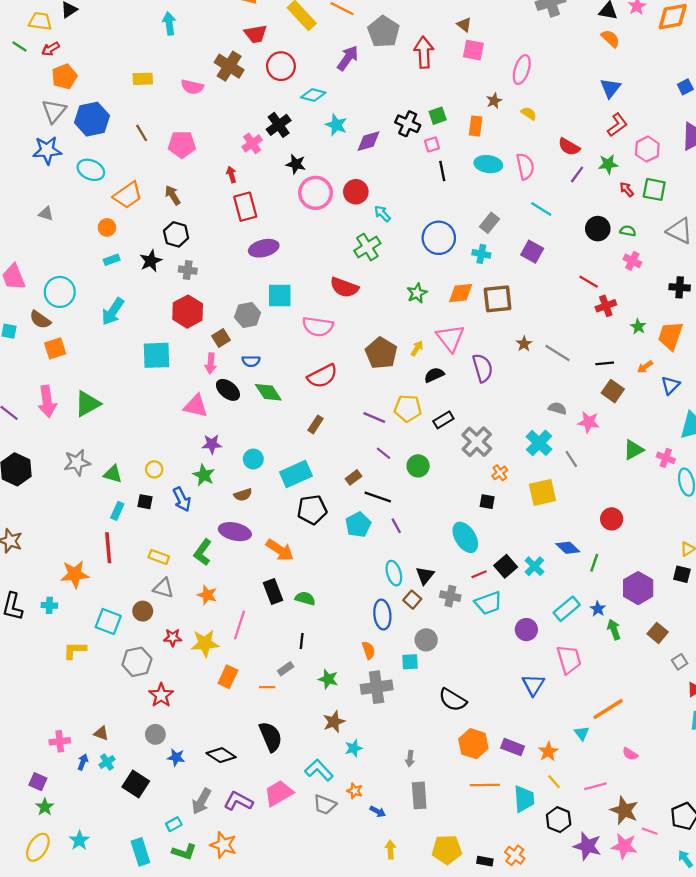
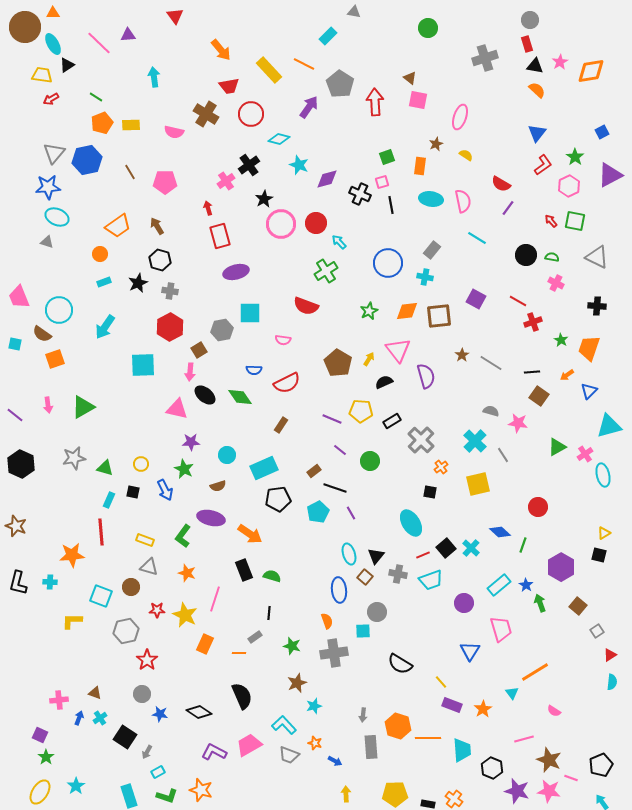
green line: (19, 47) -> (96, 97), moved
orange pentagon: (64, 77) -> (102, 123), moved
black cross: (408, 124) -> (360, 194), moved
black star: (296, 164) -> (264, 199), turned 30
green star: (608, 164) -> (575, 157), moved, turned -30
cyan ellipse: (91, 170) -> (57, 217), moved
purple square: (532, 252) -> (476, 299), moved
pink semicircle: (318, 327) -> (283, 340), size x0.6
blue semicircle: (251, 361) -> (254, 370), moved
pink arrow: (47, 401) -> (48, 405), size x0.6
pink cross: (666, 458) -> (585, 454), turned 35
yellow star: (205, 643) -> (185, 615), turned 30
orange hexagon: (473, 744) -> (398, 726), moved
yellow line: (554, 782) -> (441, 682), moved
gray arrow: (201, 801) -> (147, 752), moved, size x0.6

